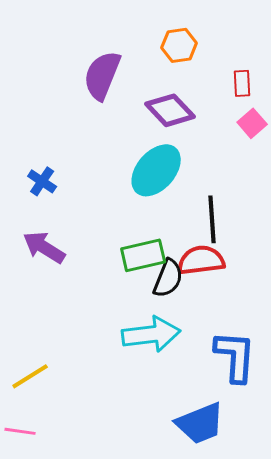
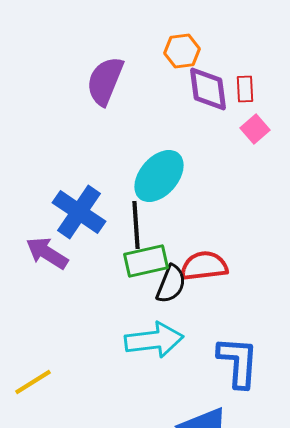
purple diamond: (170, 110) -> (208, 89), moved, turned 36
blue cross: (42, 181) -> (79, 212), moved, size x1.8
black line: (212, 219) -> (136, 225), moved

